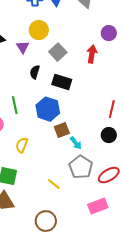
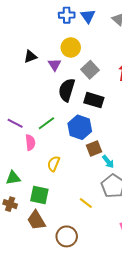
black semicircle: (35, 72) -> (67, 90), size x1.6
green line: (15, 105) -> (46, 123), turned 66
brown circle: (46, 221) -> (67, 236), moved

